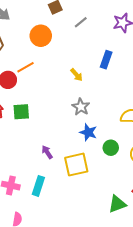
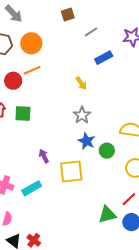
orange circle: (41, 36) -> (31, 43), moved
blue rectangle: (106, 60) -> (104, 58), moved, turned 36
green circle: (111, 148) -> (107, 151), moved
cyan rectangle: (38, 186) -> (32, 188), turned 36

